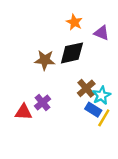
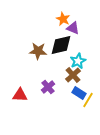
purple triangle: (101, 33) -> (73, 28), moved
cyan star: (101, 95) -> (78, 61), moved
purple cross: (42, 103) -> (48, 87), moved

